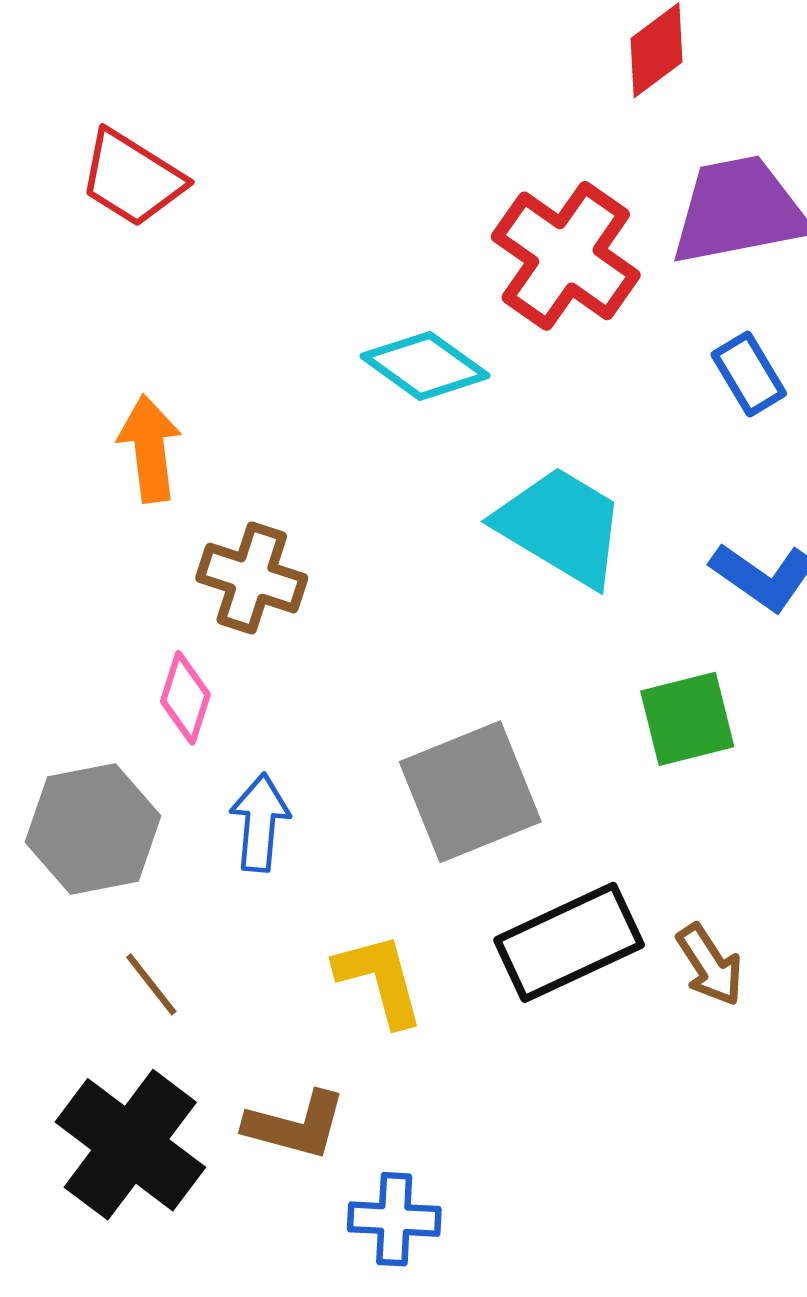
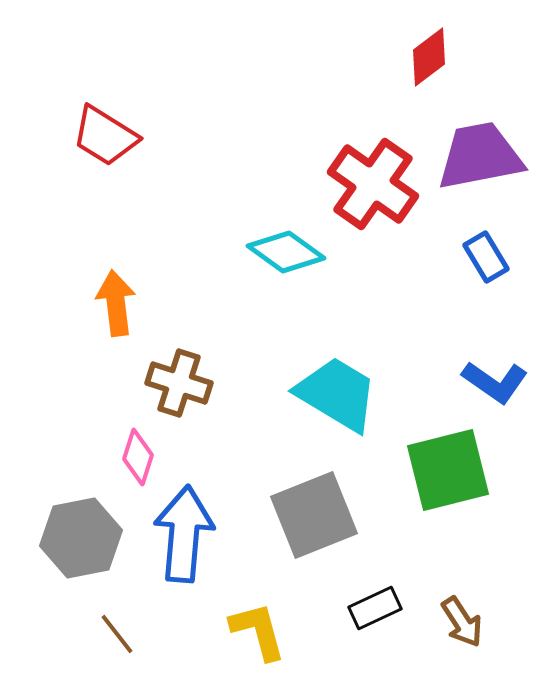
cyan trapezoid: (561, 526) -> (337, 394), moved
green square: (687, 719) -> (448, 470), size x1.4
blue arrow: (260, 822) -> (184, 534), size x1.6
black rectangle: (569, 942) -> (375, 608), size x0.6

